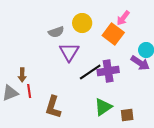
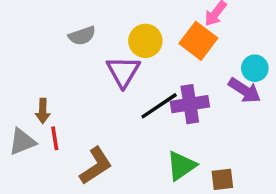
yellow circle: (82, 23) -> (145, 41), moved
gray semicircle: (56, 32) -> (82, 36), moved
brown L-shape: (53, 107) -> (96, 166), turned -140

